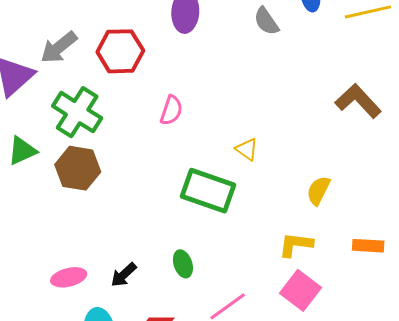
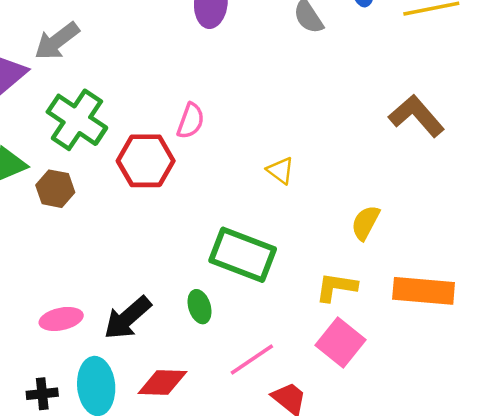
red hexagon: (120, 51) -> (146, 161), moved
brown hexagon: (78, 168) -> (55, 189), moved, size x0.7
green rectangle: (208, 191) -> (243, 255), moved
orange rectangle: (368, 246) -> (424, 291), size x1.6
black arrow: (124, 275) -> (128, 318), size x1.5

